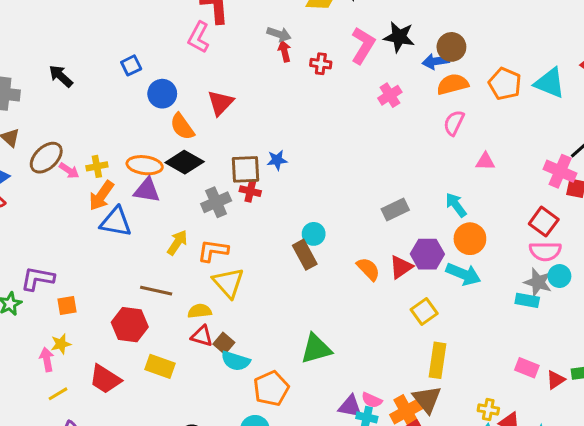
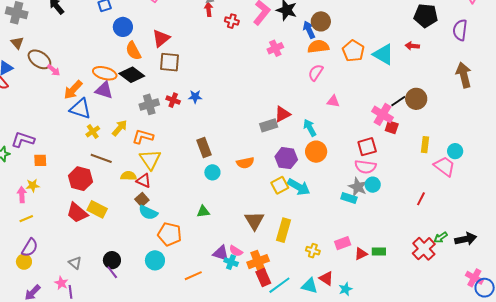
blue arrow: (436, 61) -> (309, 30), turned 66
brown ellipse: (46, 158) -> (39, 59), turned 70
blue star: (277, 160) -> (195, 97), moved
yellow cross: (97, 166) -> (93, 131), moved, turned -32
brown square: (246, 169) -> (170, 62), moved
red square: (544, 222) -> (367, 147), turned 30
cyan circle: (314, 234) -> (212, 172), moved
red triangle: (401, 267) -> (282, 114), moved
orange semicircle: (368, 269) -> (245, 163), turned 114
cyan arrow: (463, 274) -> (299, 187), moved
yellow square: (424, 311) -> (280, 185), moved
red triangle: (202, 336) -> (144, 181), moved
green triangle: (316, 349) -> (203, 212), size x0.6
pink rectangle: (527, 368) -> (343, 243), turned -49
red trapezoid: (105, 379) -> (77, 213), moved
orange pentagon: (271, 388) -> (170, 234), turned 30
brown triangle: (427, 399) -> (254, 221), moved
yellow cross: (488, 409) -> (313, 251), moved

